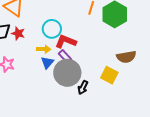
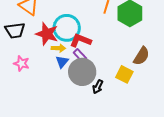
cyan circle: (52, 29) -> (67, 28), size x1.4
red star: (18, 33) -> (47, 34), moved, size x1.6
brown semicircle: (126, 57) -> (141, 56), turned -48

